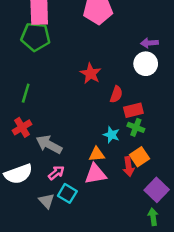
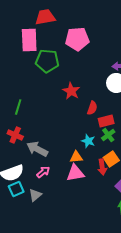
green pentagon: (35, 37) -> (47, 61), moved
red cross: (22, 127) -> (15, 135), turned -35
green cross: (136, 127) -> (108, 135), turned 32
cyan square: (67, 193) -> (16, 189), moved, turned 35
gray triangle: (47, 201) -> (35, 195), turned 32

